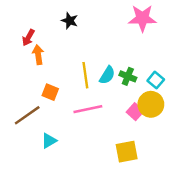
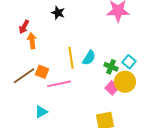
green cross: (128, 76) -> (111, 67), moved
pink line: (88, 109) -> (59, 84), moved
brown line: (27, 115) -> (24, 76), moved

